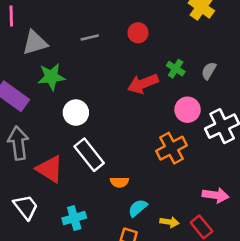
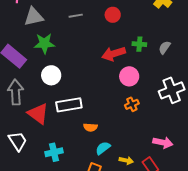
green cross: (176, 69) -> (139, 44), turned -32
pink circle: (188, 110) -> (129, 76), moved
white circle: (76, 113) -> (51, 75), moved
orange cross: (171, 148) -> (132, 104), size x0.6
white rectangle: (89, 155) -> (69, 105), turned -65

